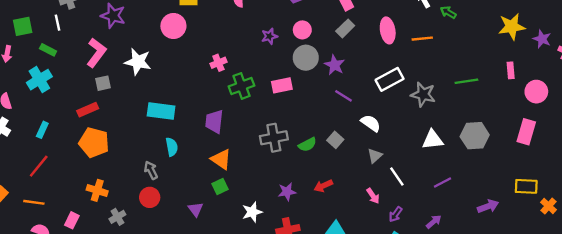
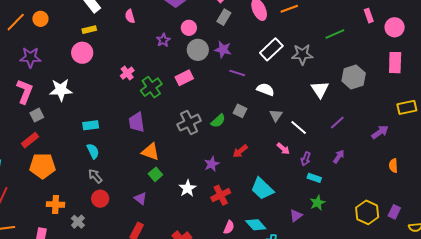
cyan rectangle: (161, 111) -> (91, 125), size x0.7
white triangle: (433, 140) -> (320, 89), turned -42
cyan semicircle: (172, 147) -> (93, 151), moved

